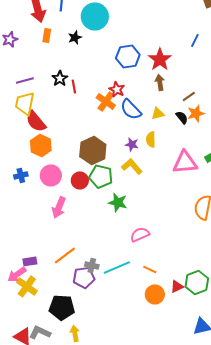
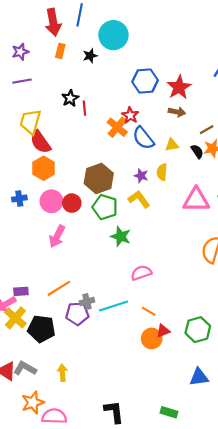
purple line: (25, 80) -> (22, 81), moved
brown arrow: (160, 82) -> (177, 112), turned 105
red circle: (80, 180) -> (72, 203), moved
gray cross: (92, 265) -> (87, 302), turned -32
red triangle: (177, 286) -> (163, 331), moved
black pentagon: (62, 307) -> (41, 329), moved

